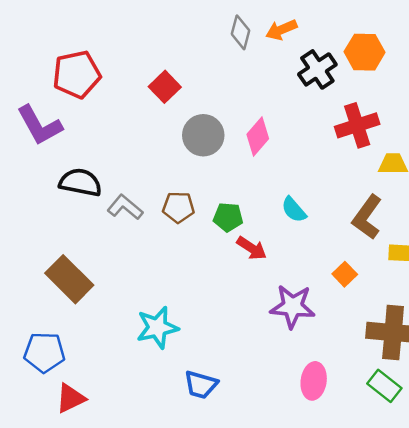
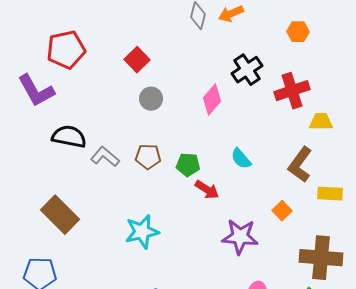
orange hexagon: (365, 52) -> (298, 32), size x0.7
black cross: (317, 69) -> (247, 70), moved
gray circle: (203, 135) -> (151, 99), moved, size x0.7
cyan star: (157, 328) -> (142, 232), moved

